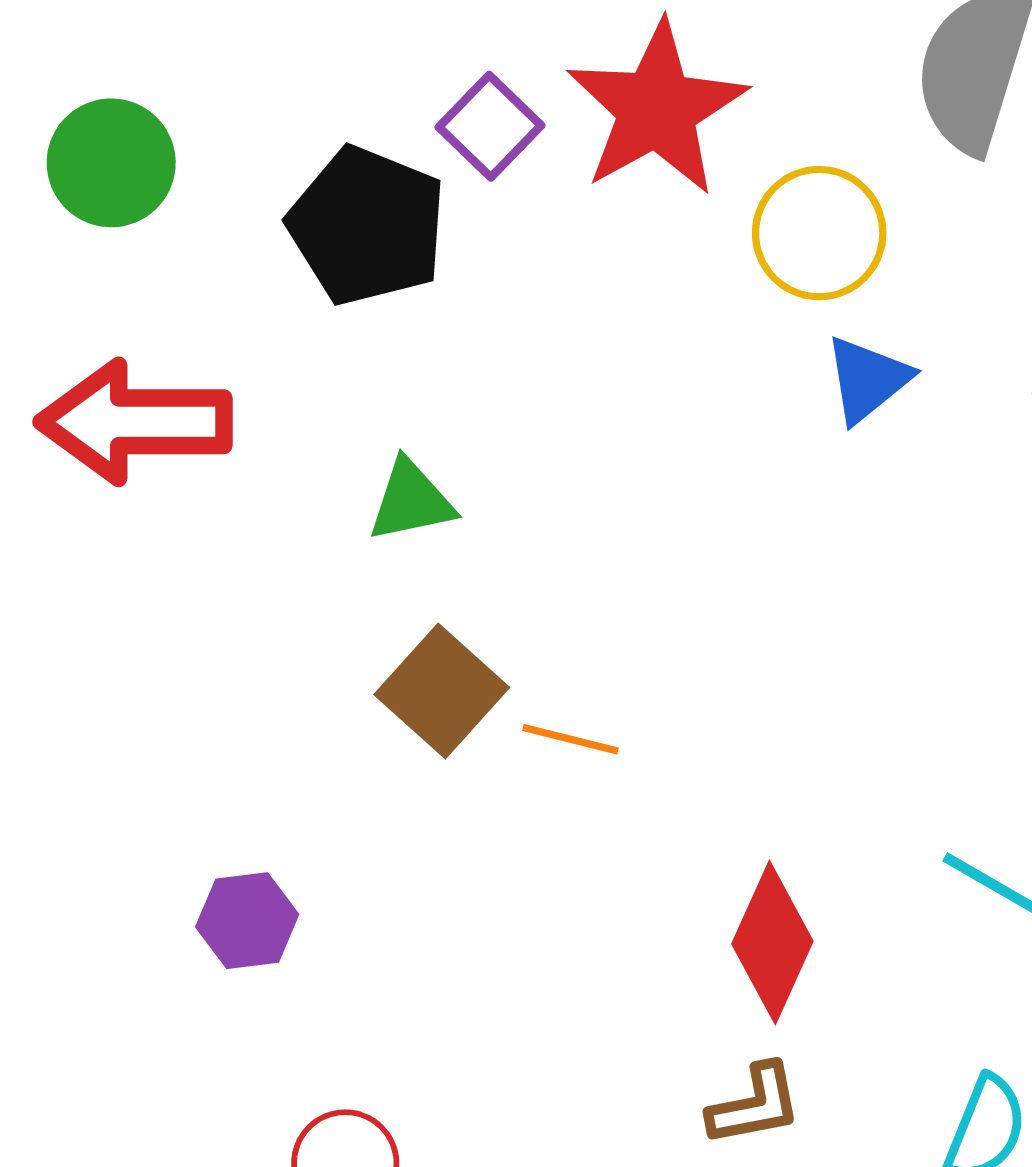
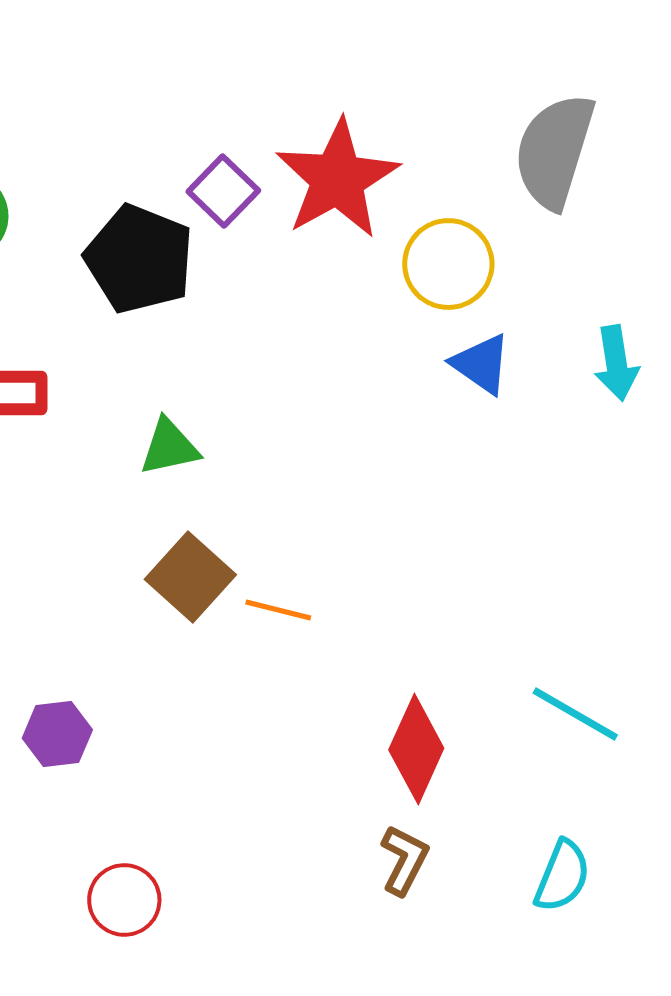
blue triangle: (867, 379) -> (481, 364), turned -46
brown L-shape: (755, 1105) -> (404, 860), turned -52

